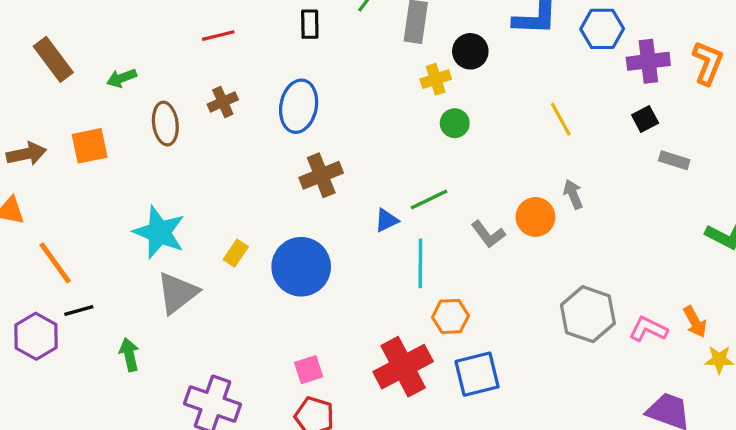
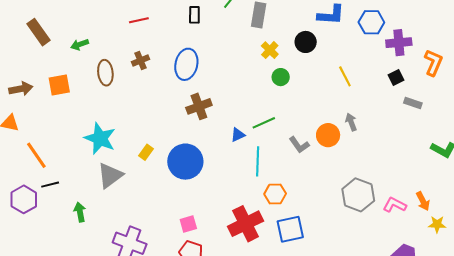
black circle: (470, 51) -> (306, 42), moved
orange L-shape: (708, 63) -> (433, 63), moved
yellow cross: (436, 79) -> (270, 50), turned -30

